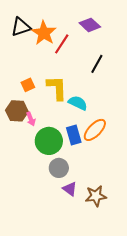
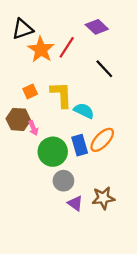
orange star: (44, 33) -> (41, 49), moved
black line: (97, 64) -> (104, 69), turned -72
brown star: (96, 196) -> (103, 198), moved

